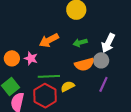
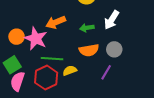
white arrow: (108, 43) -> (112, 20), moved
pink star: (31, 58) -> (36, 39), size x1.6
gray circle: (101, 60) -> (114, 49), moved

